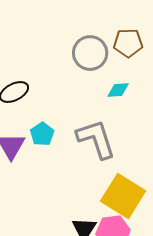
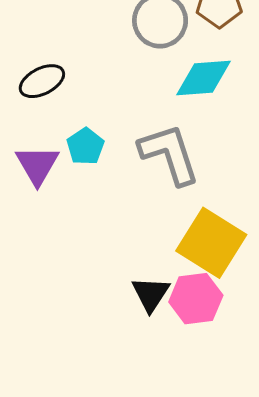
cyan diamond: (118, 90) -> (204, 78), size x1.6

